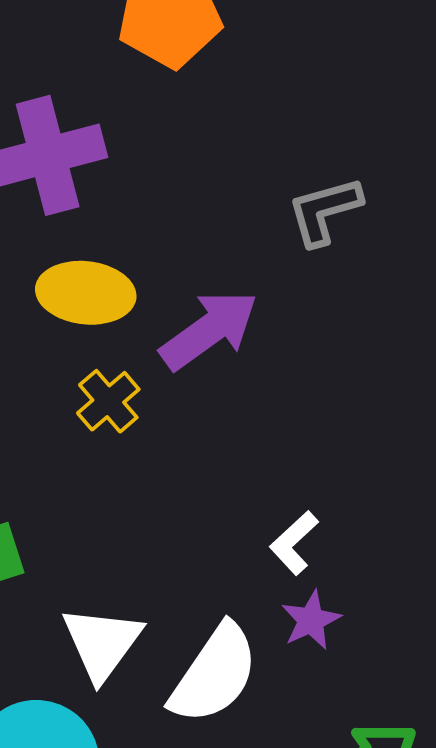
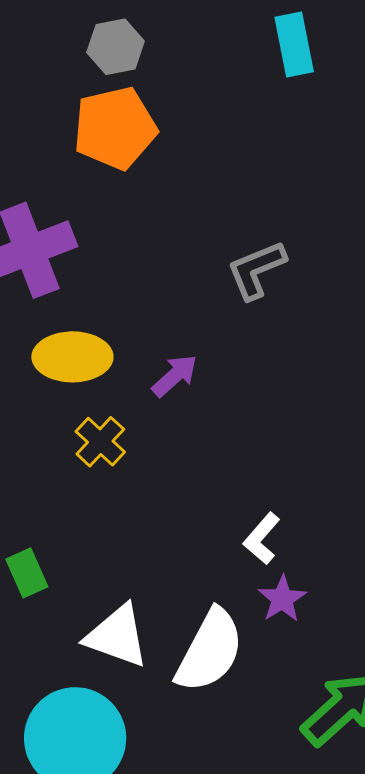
purple arrow: (209, 330) -> (175, 376), size x0.6
white triangle: (102, 643) -> (117, 636), turned -40

